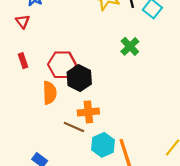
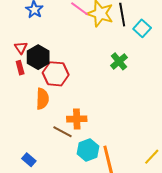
red triangle: (23, 21) -> (21, 48), moved
black hexagon: (79, 78) -> (38, 57), moved

